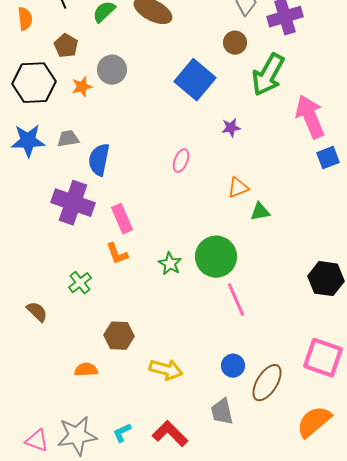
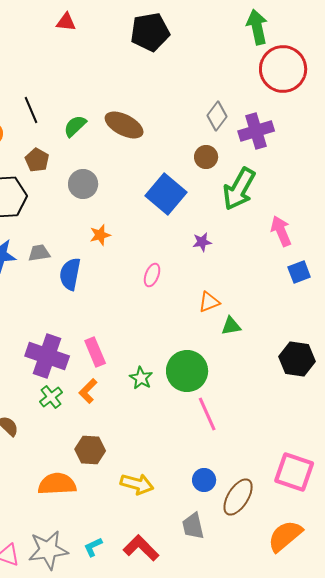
orange star: (82, 87) -> (100, 235), moved
pink arrow: (310, 117) -> (281, 231), size x0.7
purple cross: (73, 203) -> (47, 356), moved
pink rectangle: (122, 219) -> (95, 352), moved
orange L-shape: (117, 254) -> (88, 391), moved, turned 65
black hexagon: (326, 279) -> (297, 359), moved
orange semicircle: (86, 370) -> (57, 484), size x1.6

